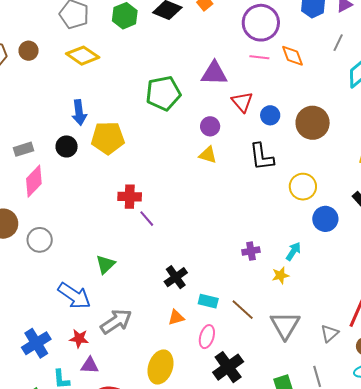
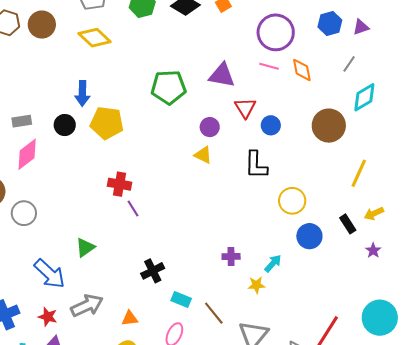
brown circle: (29, 51) -> (42, 25), size x1.4
brown circle: (313, 123) -> (329, 126), moved
orange triangle: (176, 318) -> (130, 318), moved

